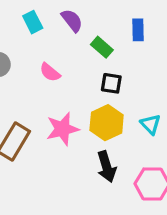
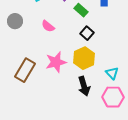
black square: (111, 83) -> (87, 33), turned 32
cyan triangle: (151, 124) -> (112, 73), moved

